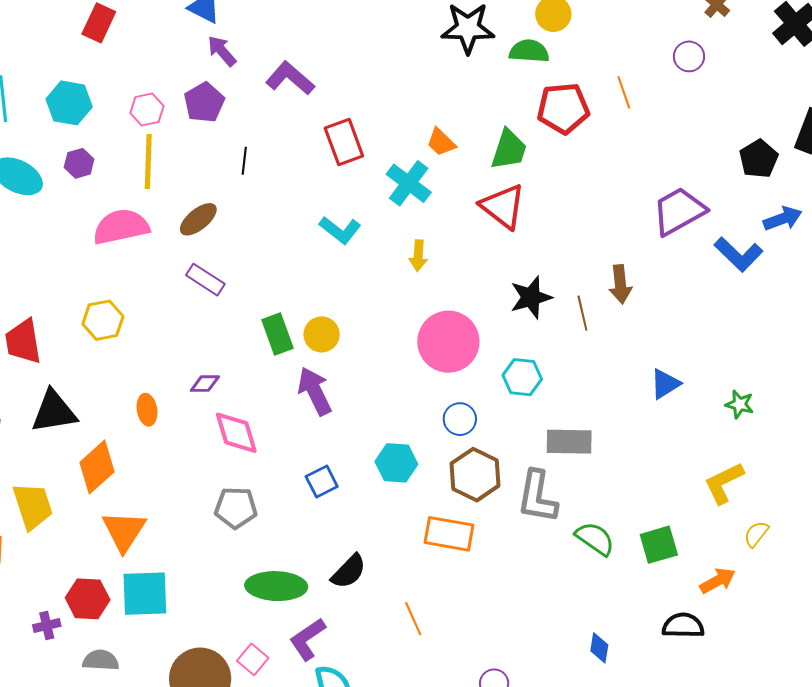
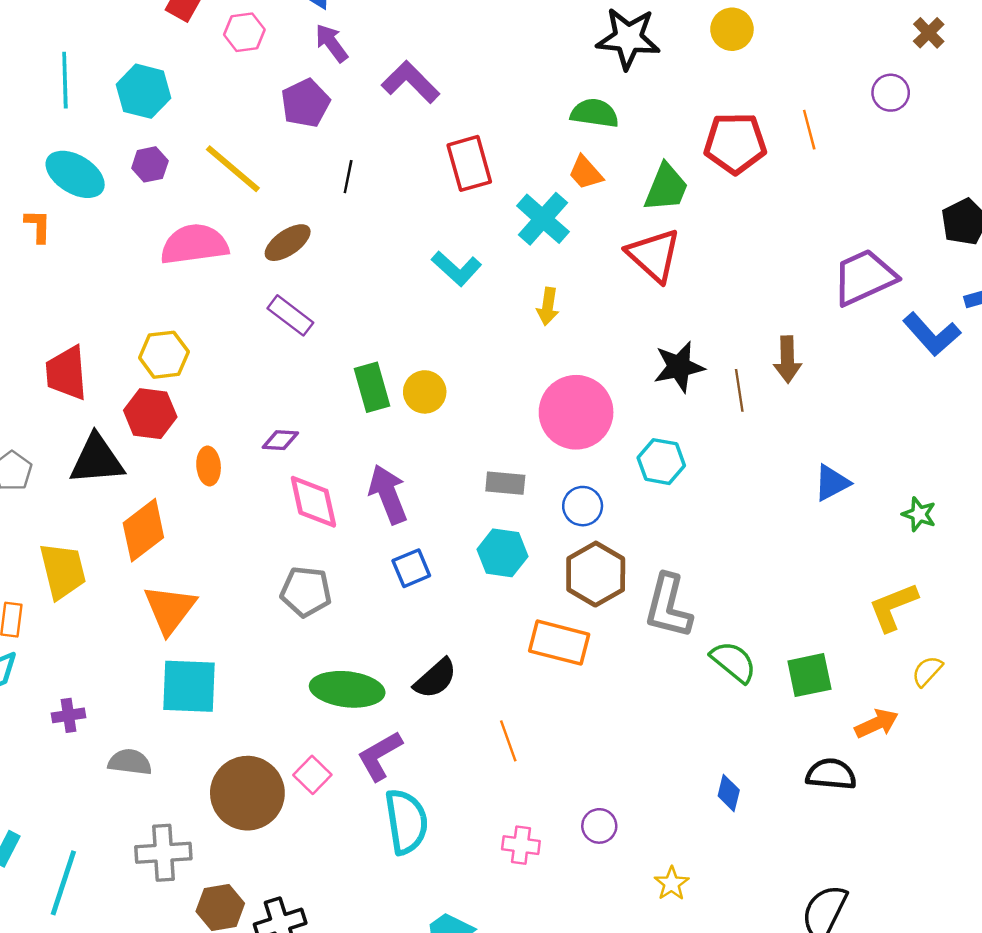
green semicircle: (529, 51) -> (595, 113), moved
pink hexagon: (147, 110) -> (244, 32), moved
yellow line: (148, 162) -> (233, 169), turned -56
purple arrow: (315, 391) -> (388, 494), moved
gray rectangle: (569, 442) -> (505, 483), moved, size x0.7
red hexagon: (88, 599) -> (150, 414), moved

